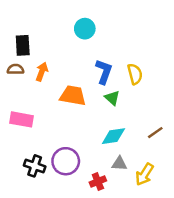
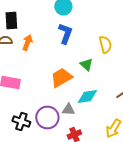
blue L-shape: (104, 72) -> (65, 34), moved
orange trapezoid: (73, 96) -> (61, 78), moved, turned -40
gray triangle: (119, 164) -> (68, 110), moved

